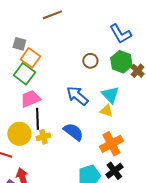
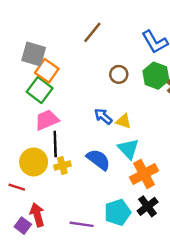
brown line: (52, 15) -> (92, 32), moved, turned -30
gray square: (19, 44) -> (34, 54), size x1.5
cyan triangle: (110, 95) -> (128, 149), moved
blue arrow: (77, 96) -> (103, 116), size x0.7
yellow triangle: (106, 111) -> (124, 121), moved

